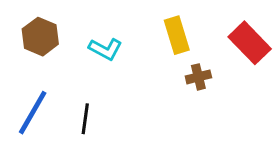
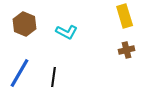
yellow rectangle: (177, 35) -> (125, 16), moved

